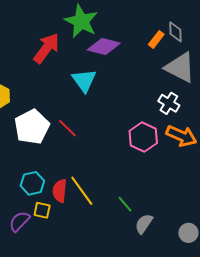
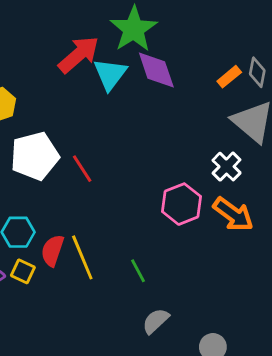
purple diamond: (104, 47) -> (156, 70), turned 44
cyan triangle: (84, 80) -> (110, 74), moved
green line: (125, 204) -> (138, 271), moved

